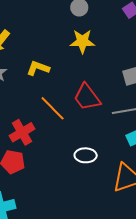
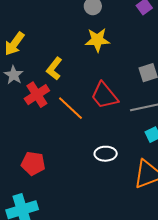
yellow L-shape: (38, 68) -> (54, 69), turned -70
red cross: (22, 132) -> (37, 95), moved

